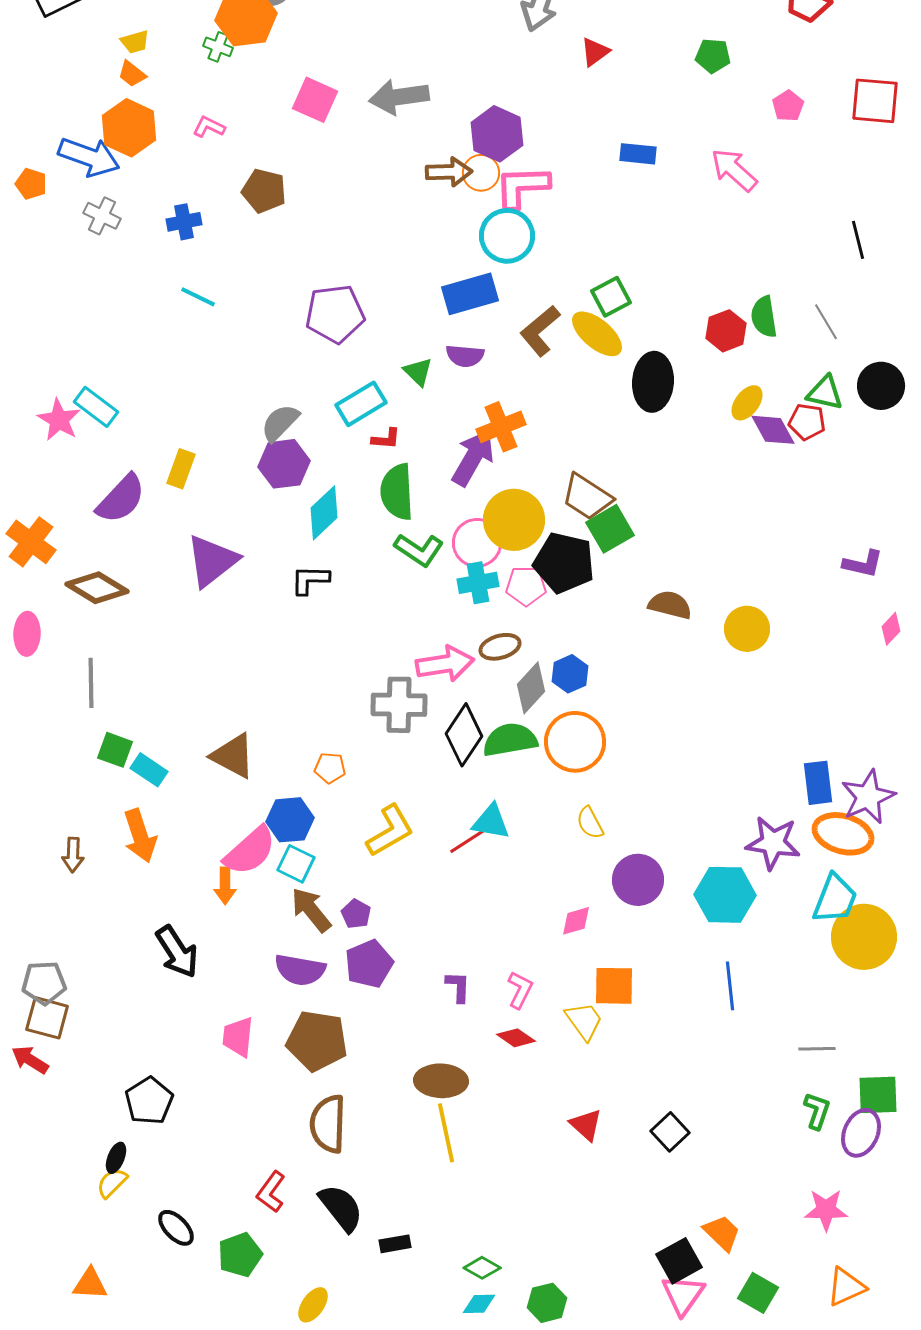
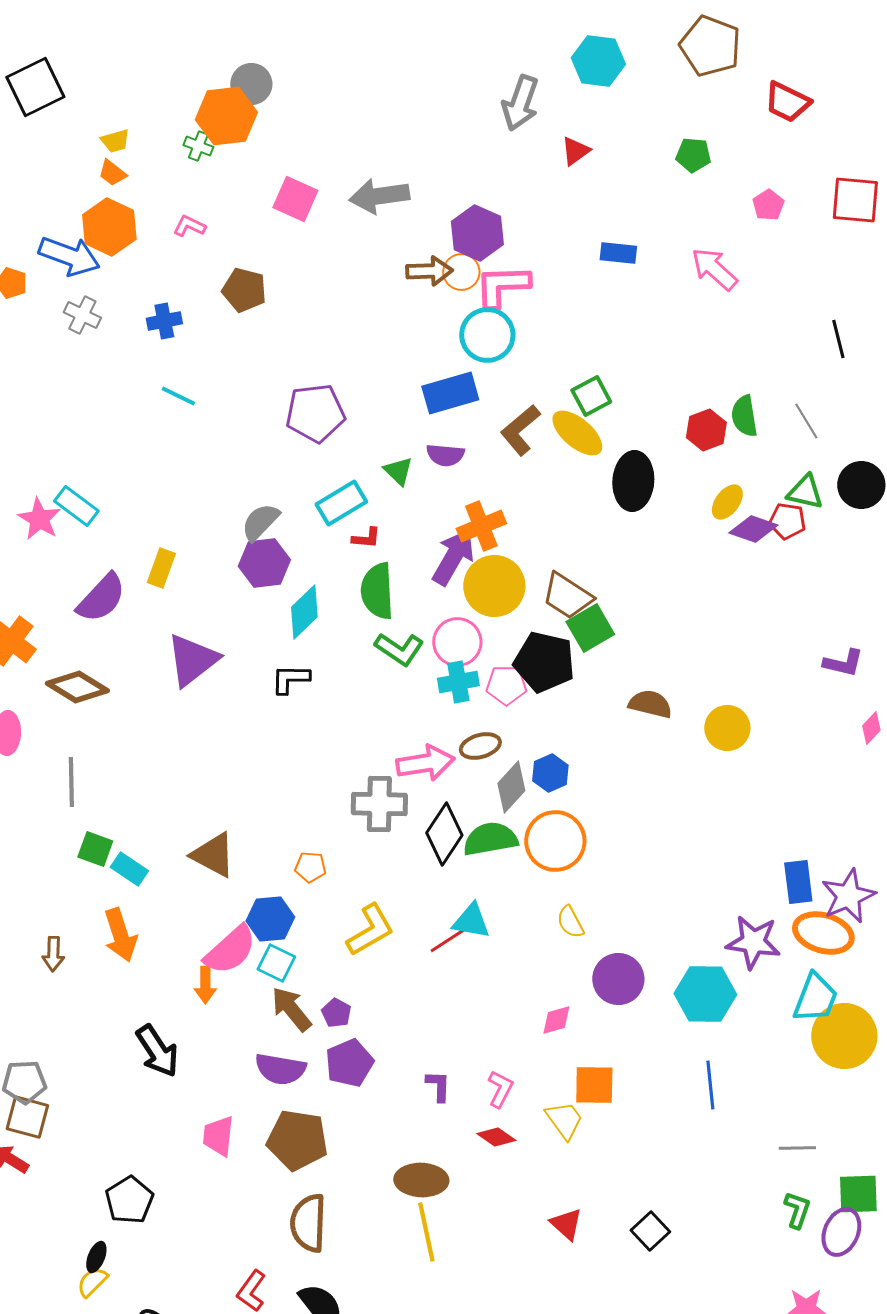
purple diamond: (773, 430) -> (753, 529), turned -42
yellow circle: (514, 520) -> (494, 586), moved

